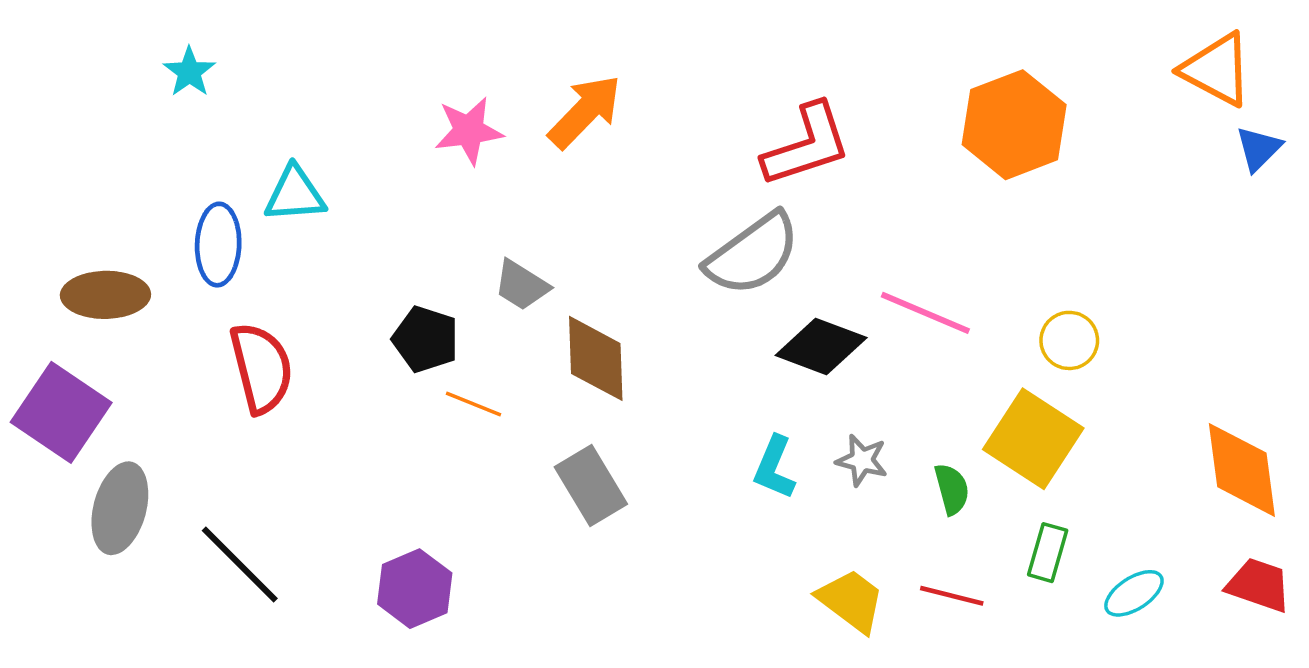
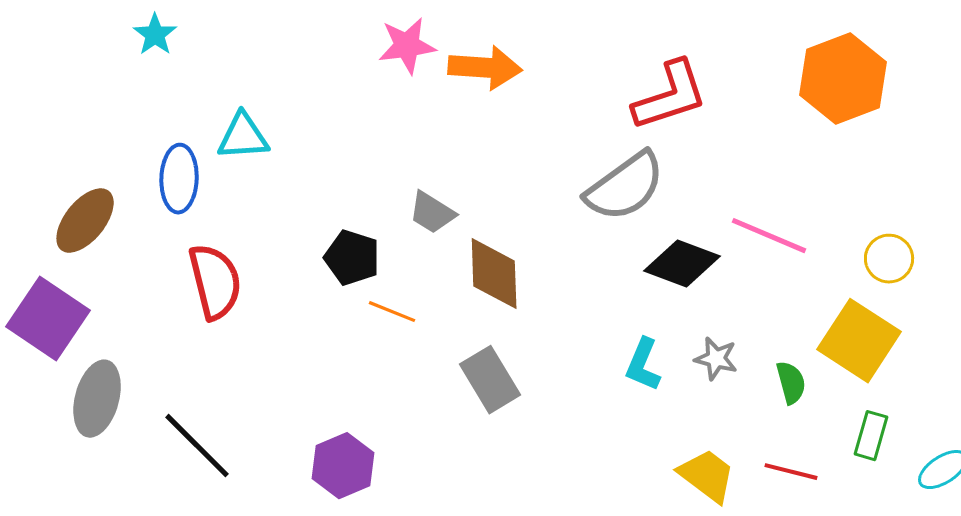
orange arrow: (585, 111) -> (485, 68), turned 50
pink star: (469, 131) -> (407, 46), moved
brown ellipse: (105, 295) -> (85, 221), turned -50

